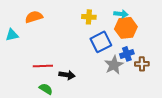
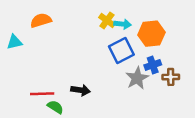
cyan arrow: (121, 14) -> (123, 24), moved
yellow cross: (89, 17) -> (107, 20), turned 32
red line: (43, 66) -> (42, 94), moved

